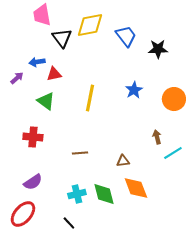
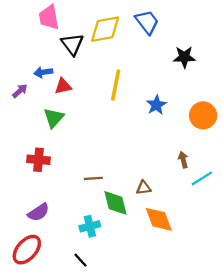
blue trapezoid: (126, 36) -> (147, 22), moved
yellow line: (90, 98) -> (116, 85), moved
green triangle: (46, 101) -> (54, 118), turned 36
green diamond: (104, 194) -> (116, 203), moved

